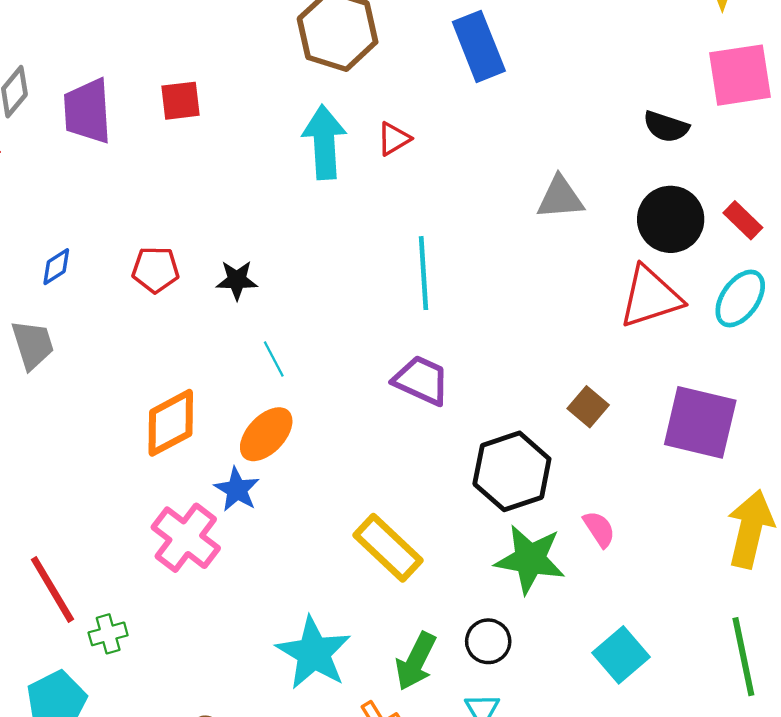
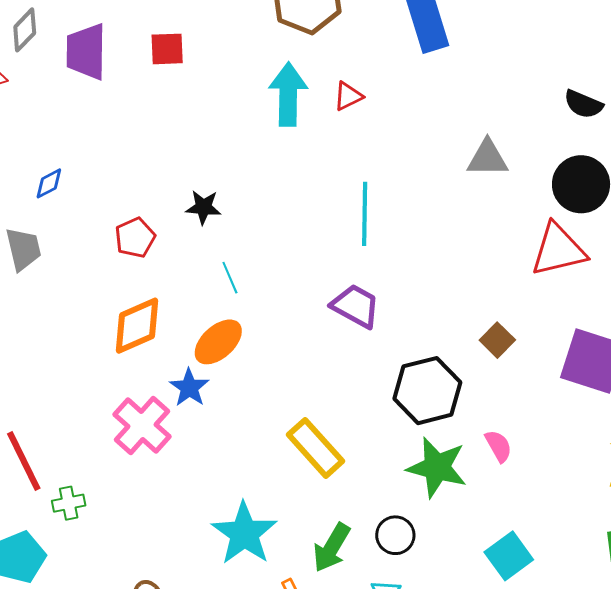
red pentagon: (155, 270) -> (135, 238), moved, turned -30

